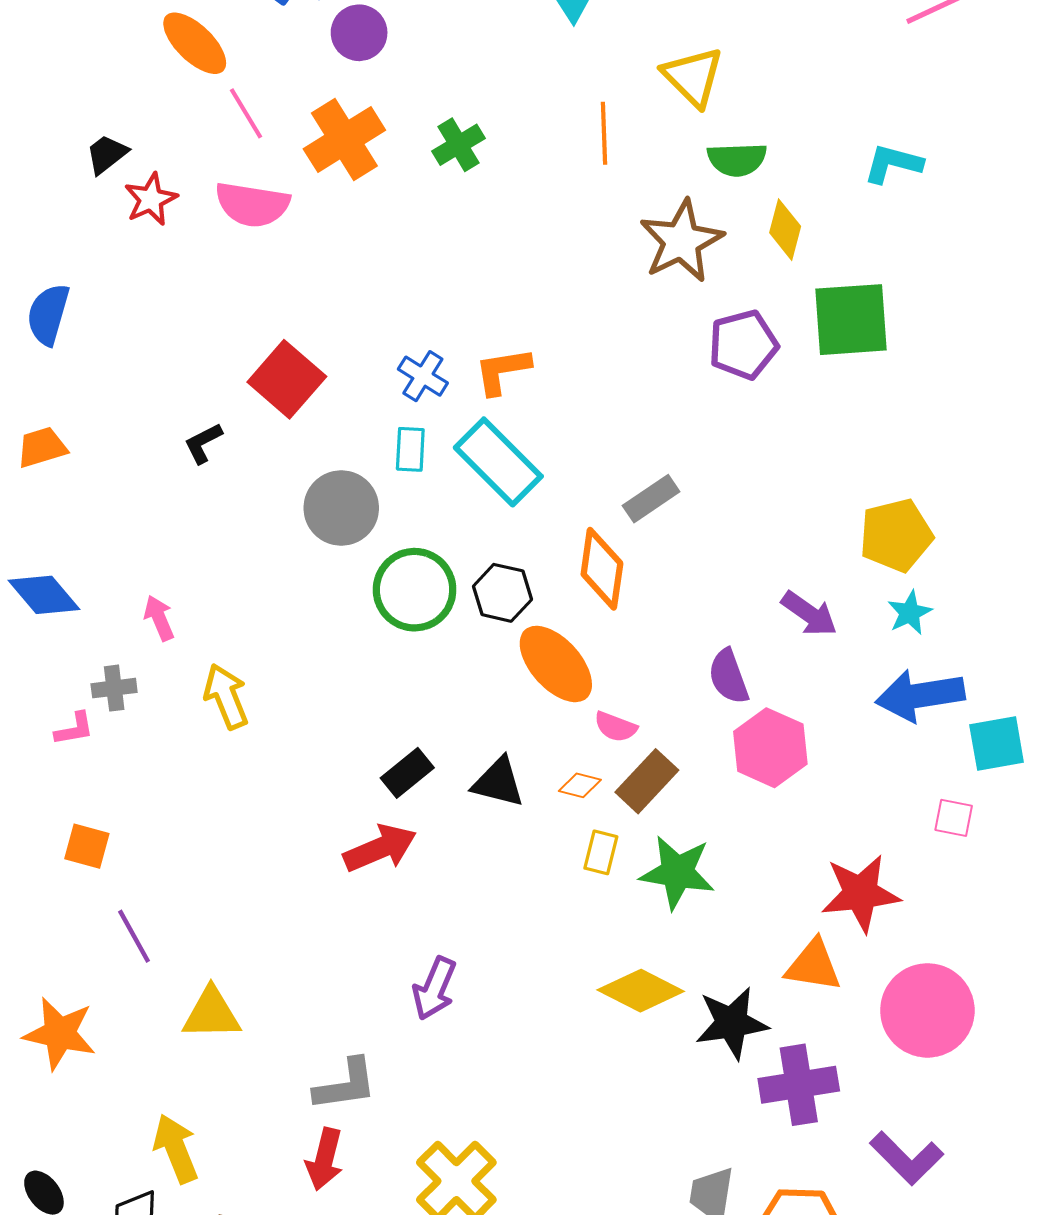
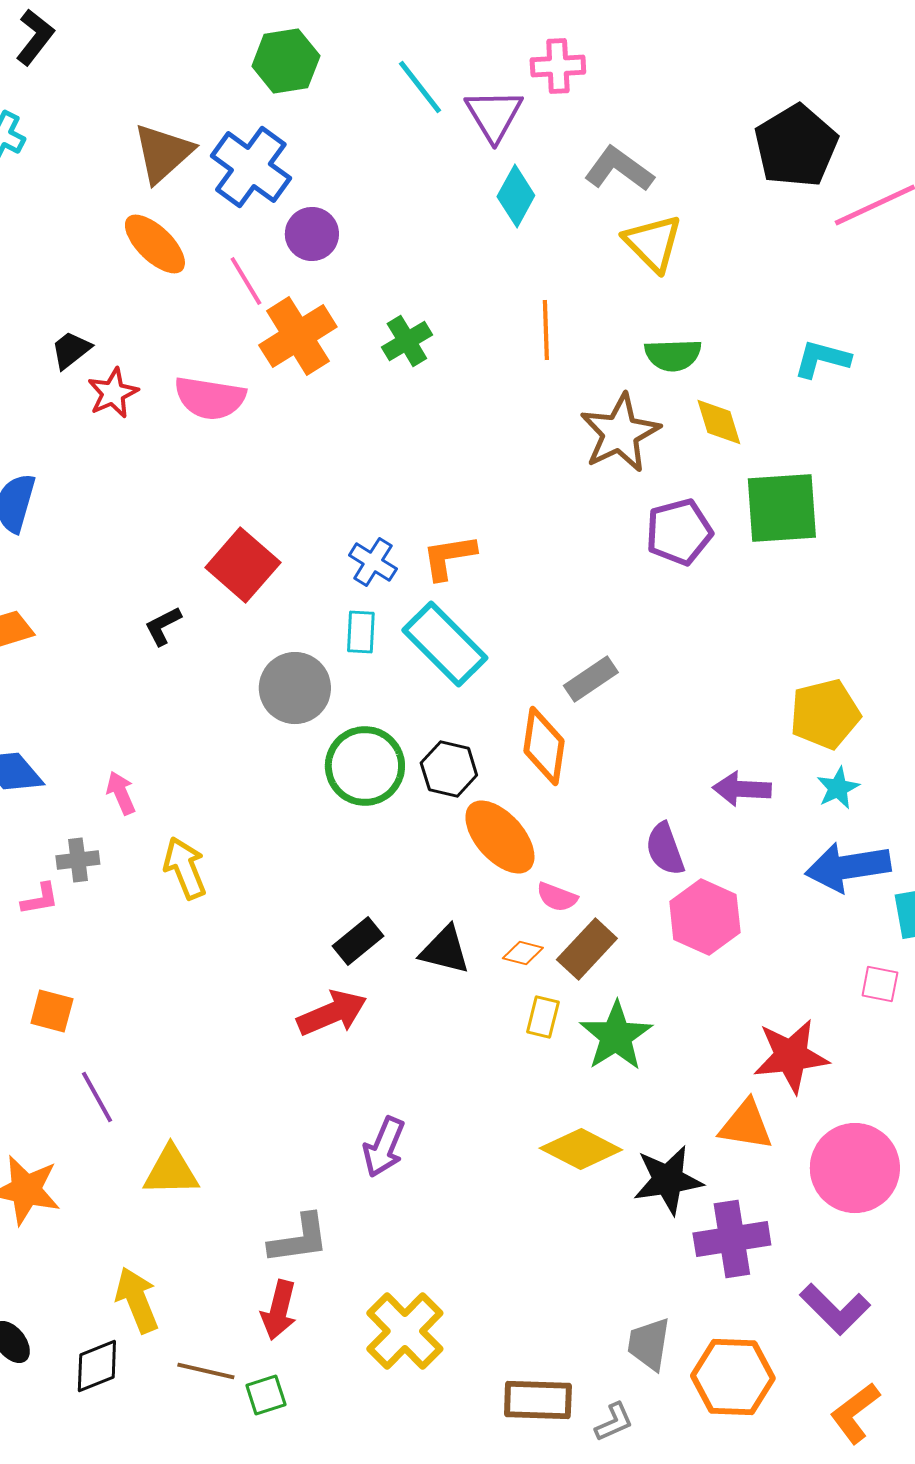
yellow triangle: (693, 77) -> (653, 243), moved
pink line: (246, 113) -> (246, 281), moved
yellow diamond: (785, 230) -> (719, 422), turned -32
purple arrow: (809, 614) -> (742, 789), turned 148
green star: (677, 872) -> (616, 1036), turned 30

